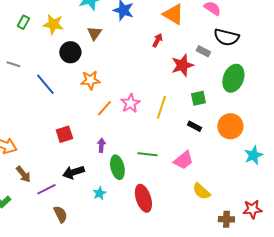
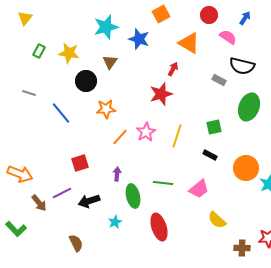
red star: (182, 65) -> (161, 94), moved
orange circle: (230, 126) -> (246, 168), moved
purple line: (46, 189) -> (62, 193), moved

